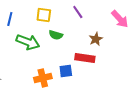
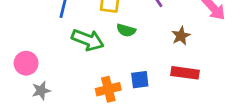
red rectangle: (85, 58) -> (185, 73), moved

